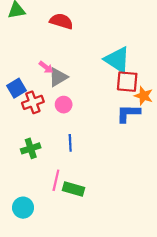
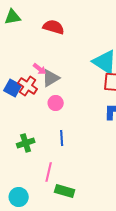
blue square: (16, 88) -> (13, 88), turned -30
red cross: (33, 102) -> (28, 86), moved, turned -36
green rectangle: (73, 189) -> (65, 191), moved

